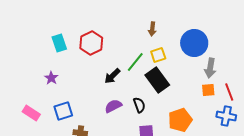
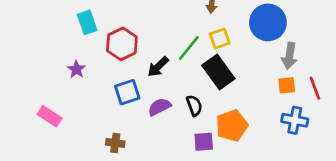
red hexagon: (91, 43) -> (122, 44), moved
blue square: (63, 111) -> (127, 92), moved
blue cross: (226, 116) -> (295, 120), moved
orange pentagon: (180, 120) -> (232, 126), moved

